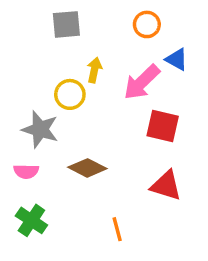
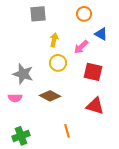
pink arrow: (142, 82) -> (81, 47), size x0.7
yellow circle: (70, 94) -> (58, 63), moved
green cross: (31, 220) -> (21, 136), moved, turned 36

